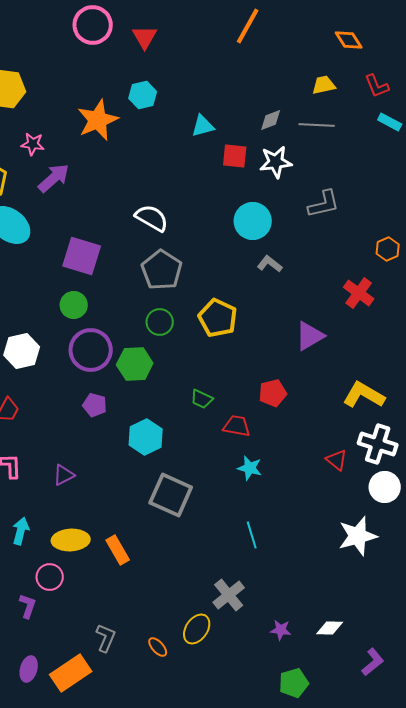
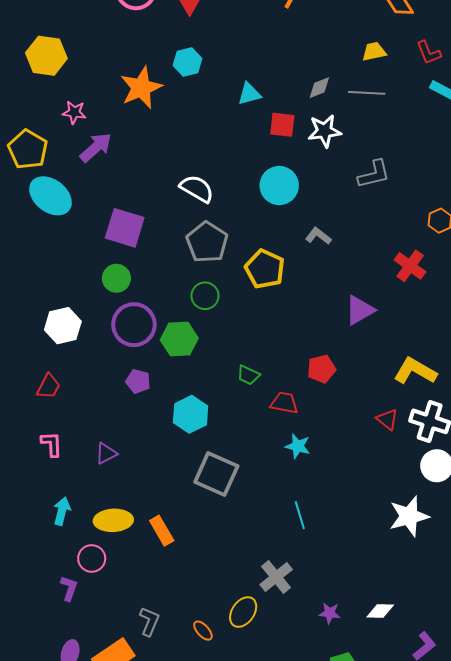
cyan circle: (253, 221) -> (279, 186), moved
yellow pentagon: (218, 318) -> (265, 269), moved
red triangle: (337, 460) -> (387, 419), moved

